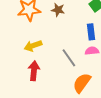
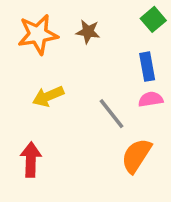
red arrow: (34, 71) -> (31, 160), moved

